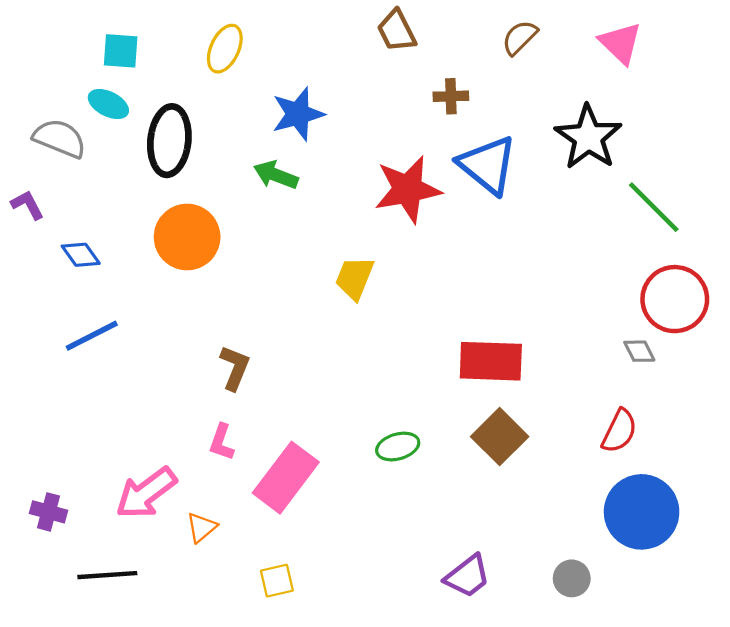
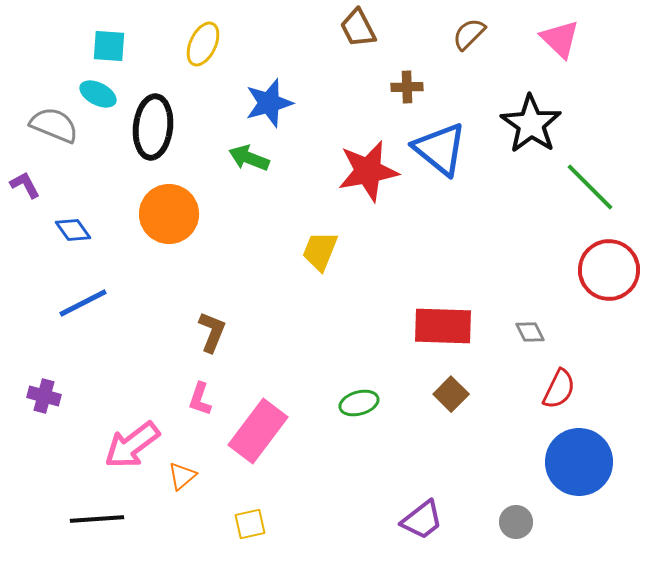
gray diamond: (639, 351) -> (530, 332), moved
brown square: (500, 437) -> (451, 394), size x0.7
purple cross: (49, 512) -> (44, 396), moved

